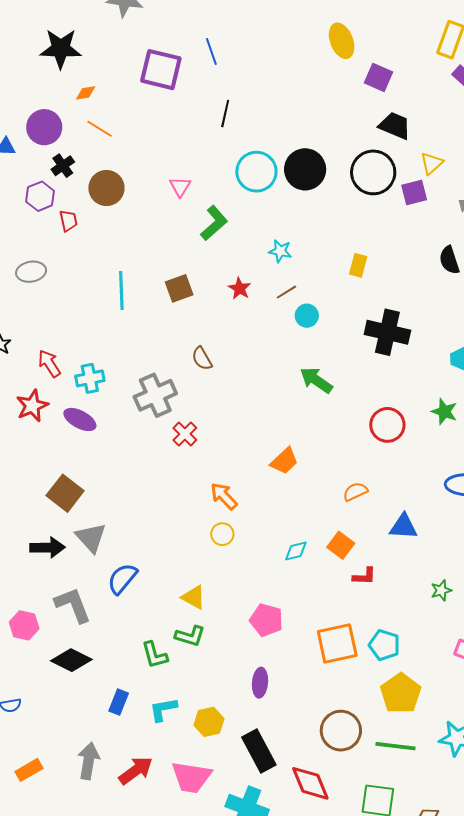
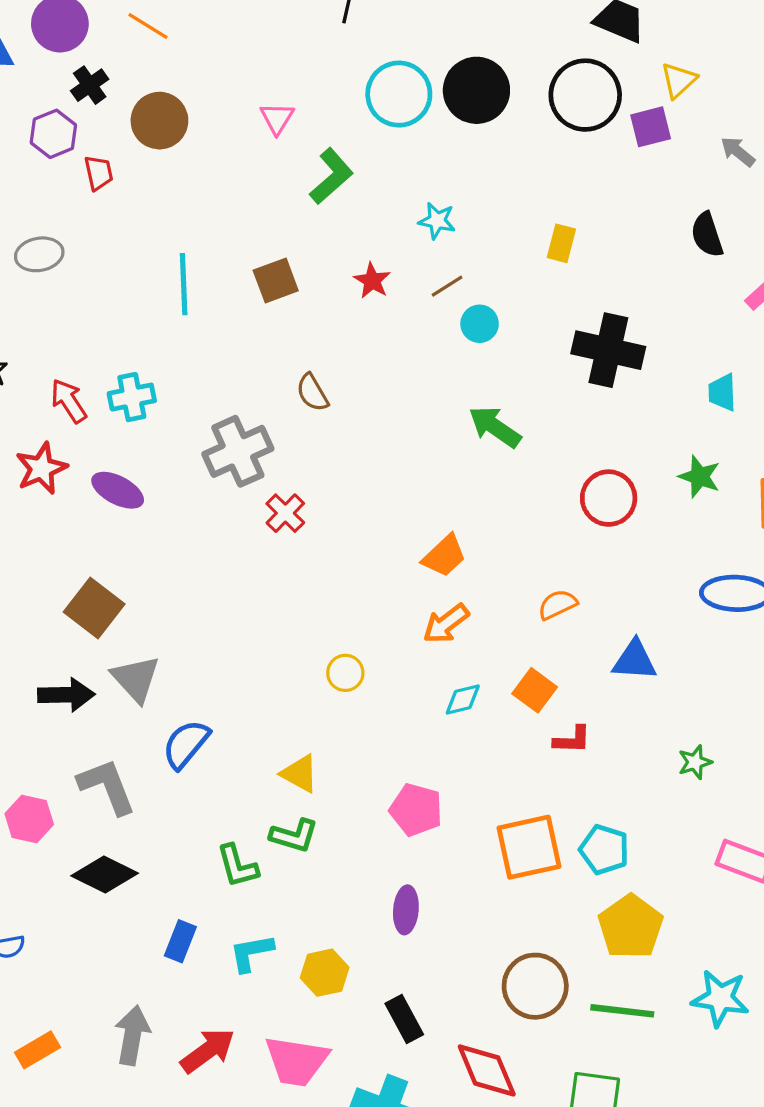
cyan cross: (90, 378) -> (132, 397), moved
orange arrow: (224, 496) -> (446, 624), moved, turned -84
black rectangle: (259, 751) -> (404, 1019), size x0.7

